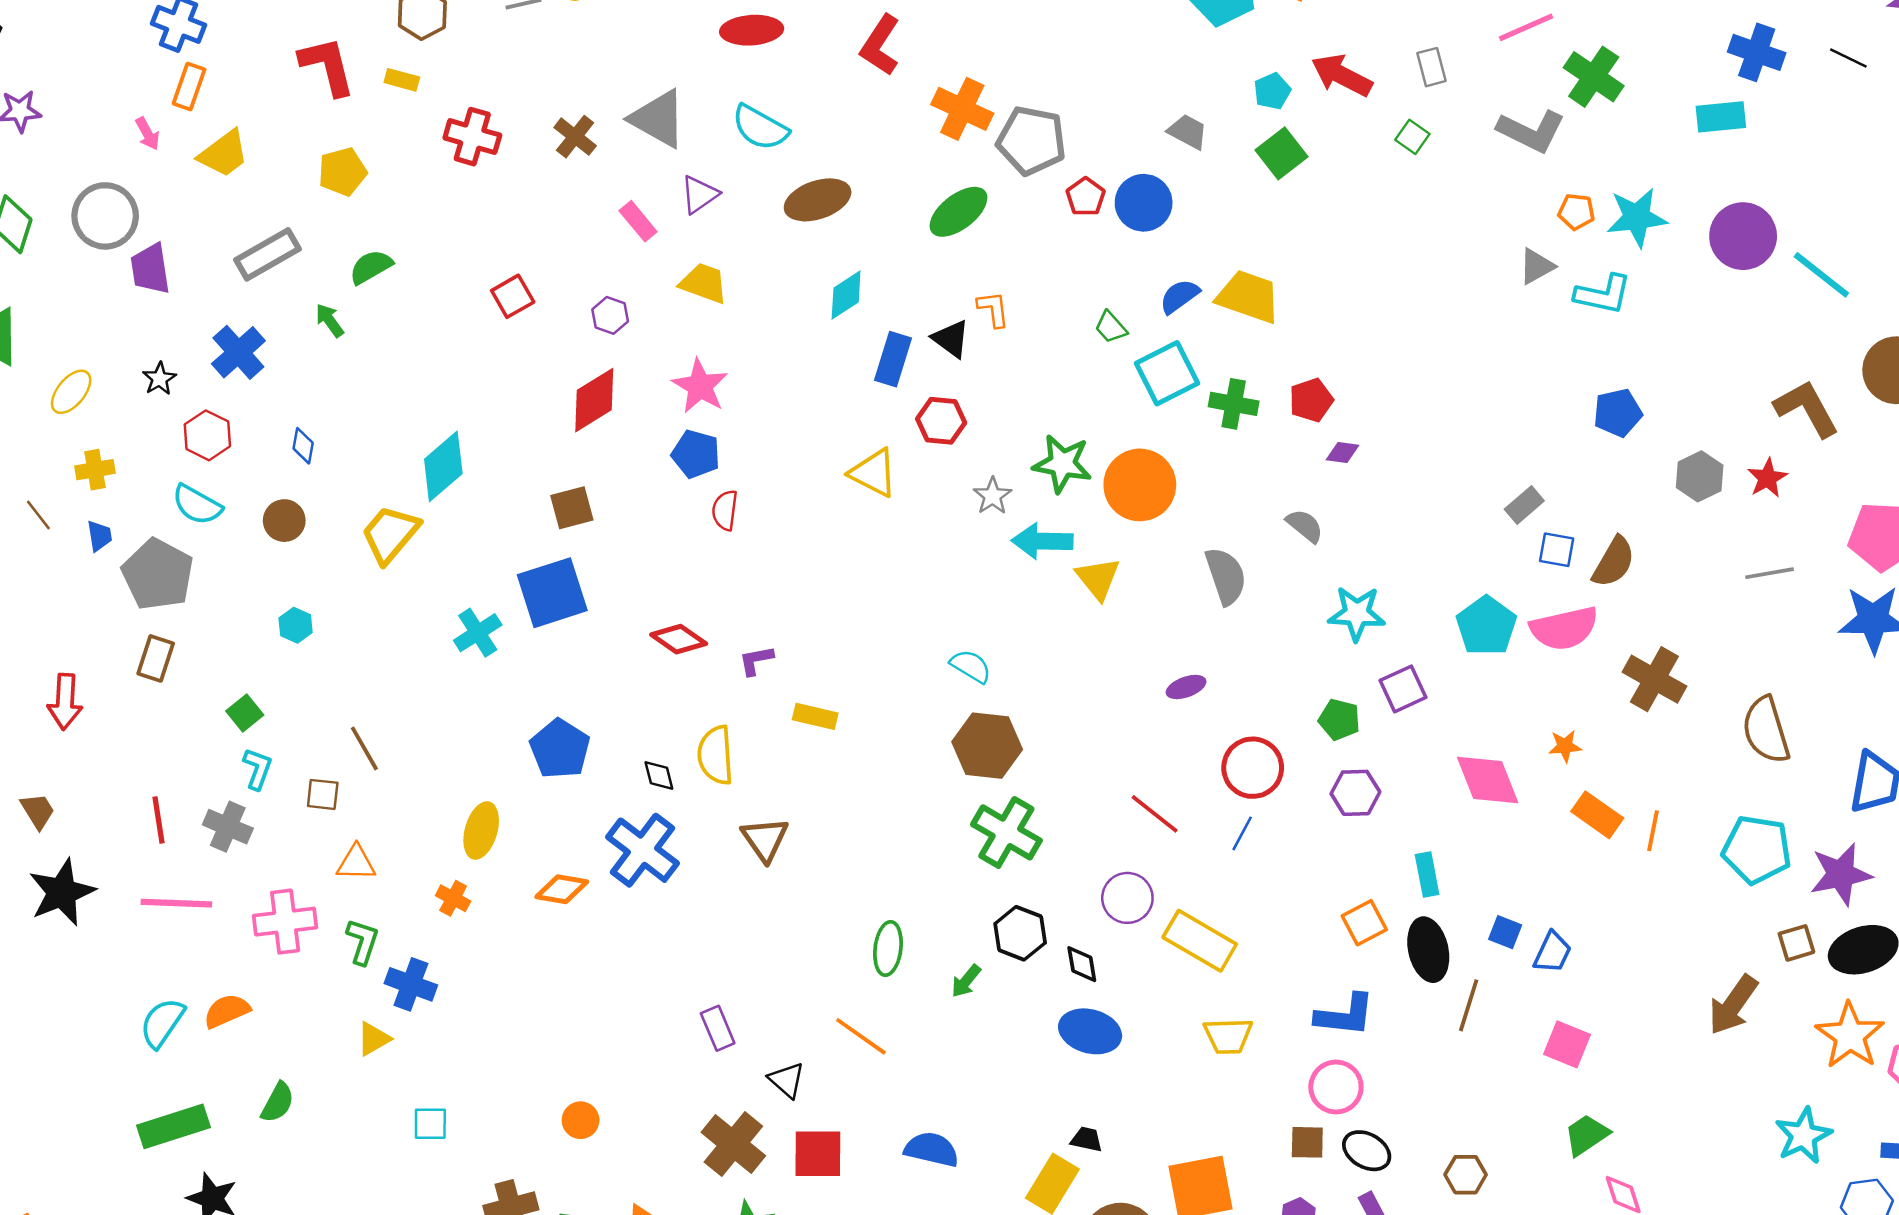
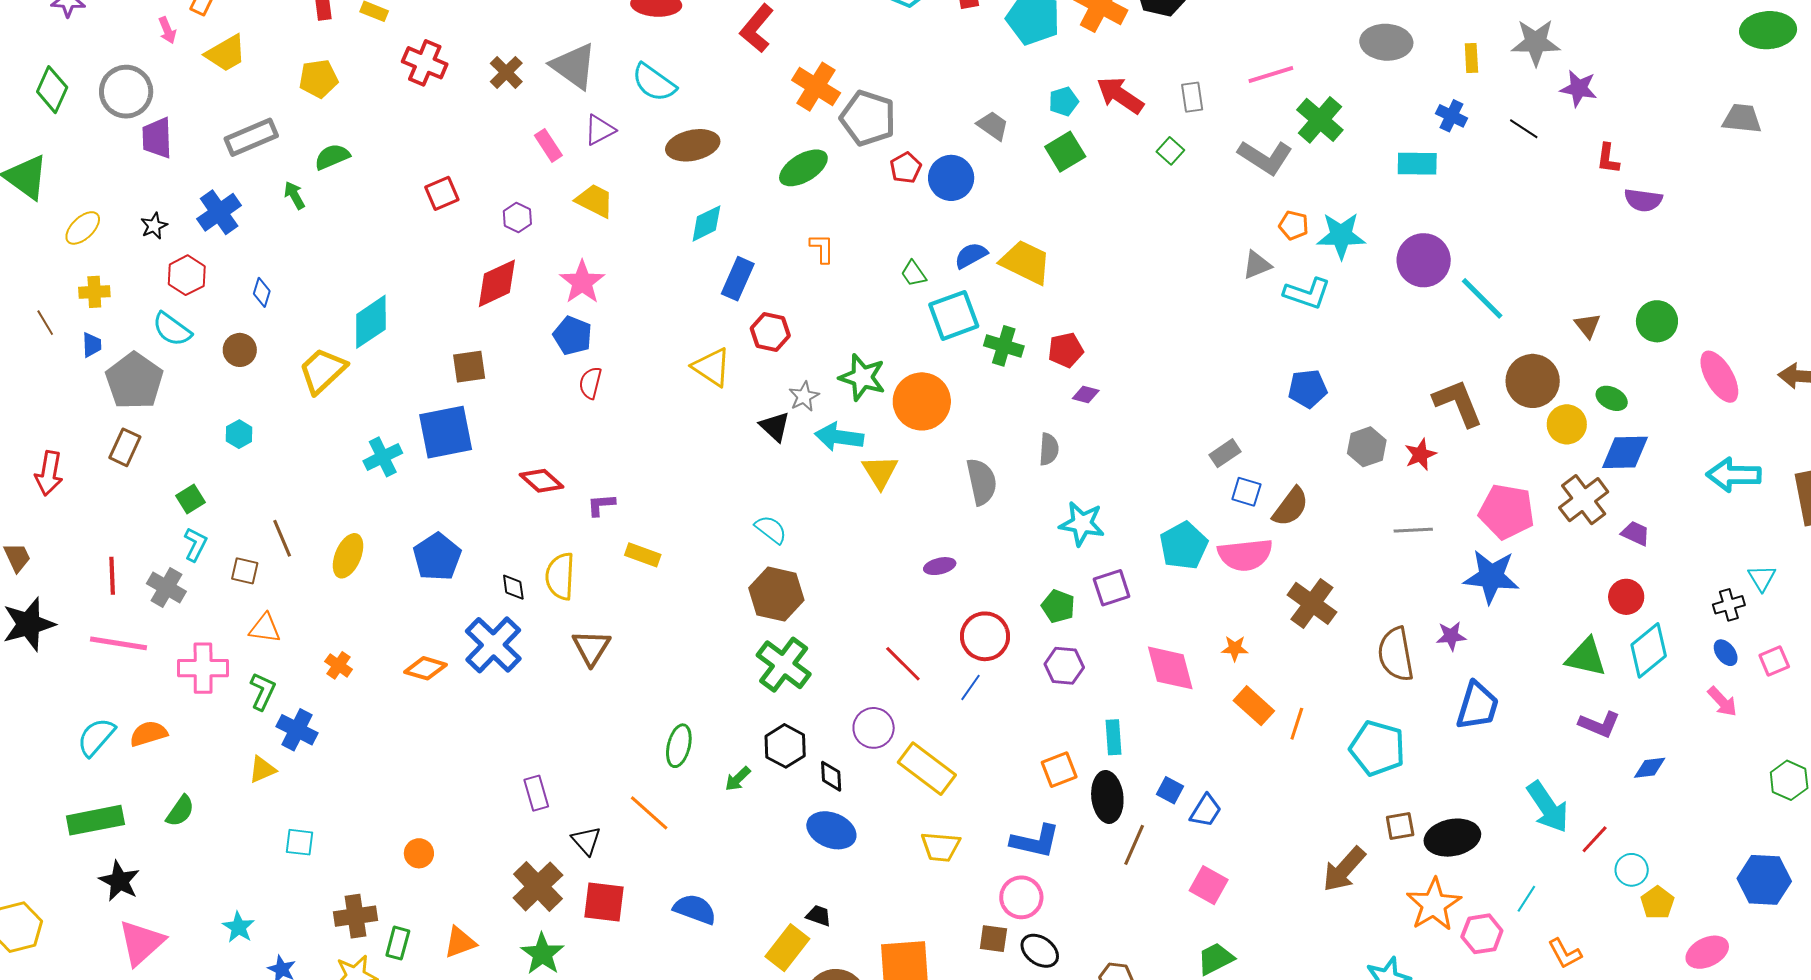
blue cross: (1757, 52) -> (1451, 116), size x0.7
black triangle: (951, 339) -> (775, 427), moved
gray semicircle: (1305, 526) -> (1049, 449), turned 48
yellow ellipse: (481, 831) -> (348, 556), moved
purple star: (1841, 874) -> (1451, 636), moved, size x0.6

